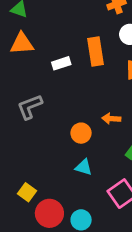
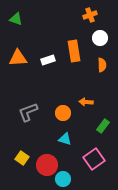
orange triangle: (22, 44) -> (18, 58), moved
gray L-shape: (30, 107) -> (28, 112), moved
red circle: (49, 213) -> (47, 165), moved

